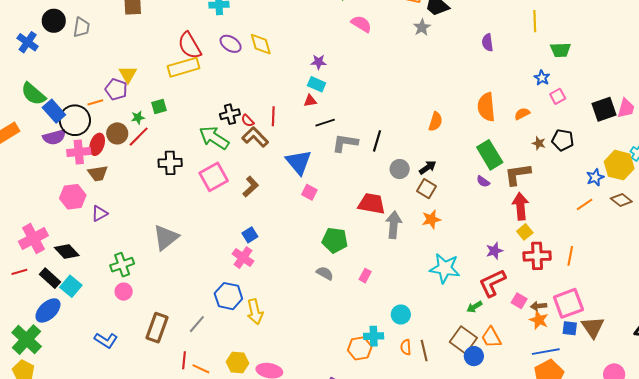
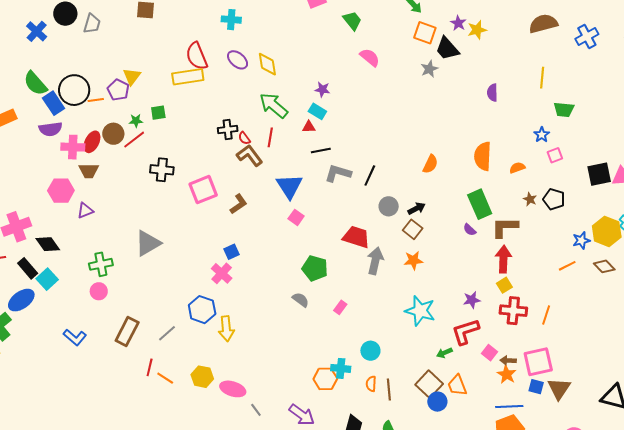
black circle: (75, 120) -> (74, 90), moved
green arrow: (214, 138) -> (274, 105), moved

